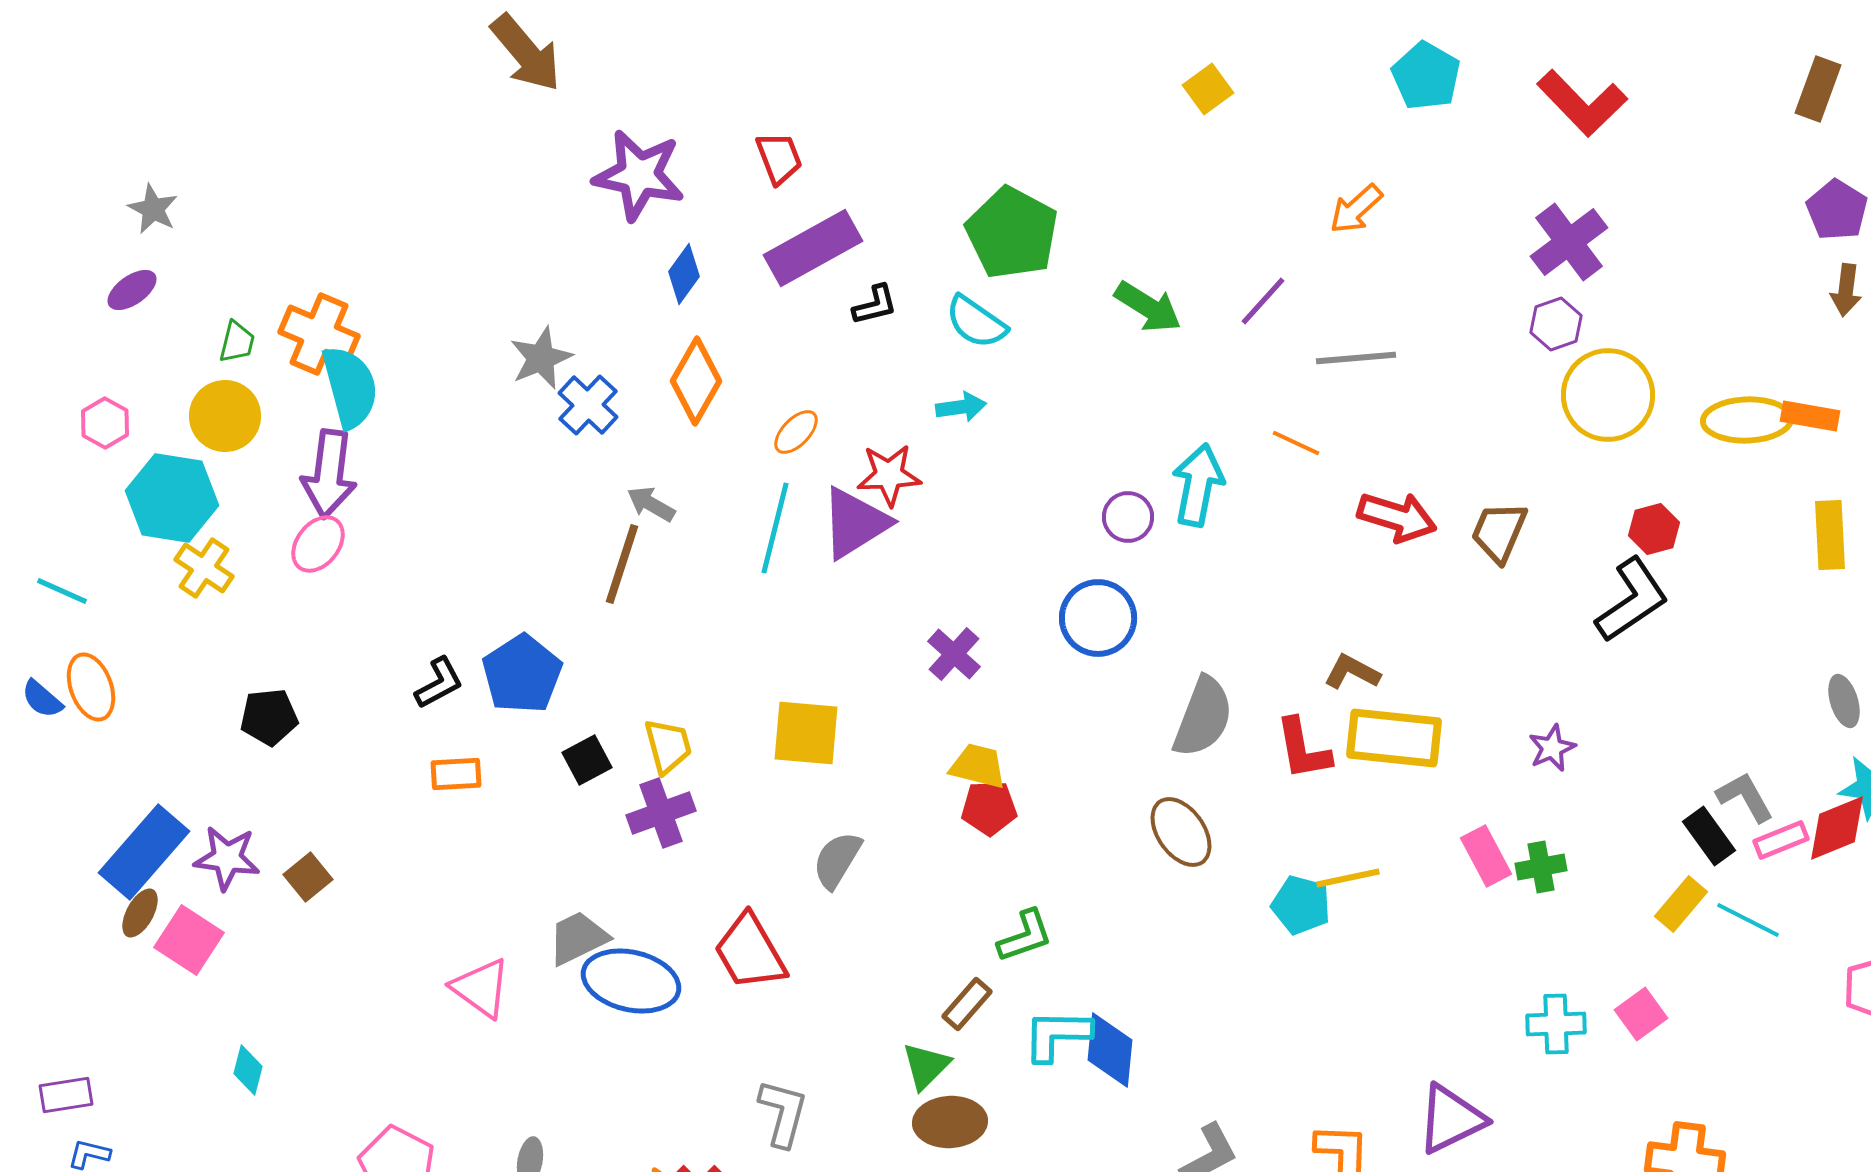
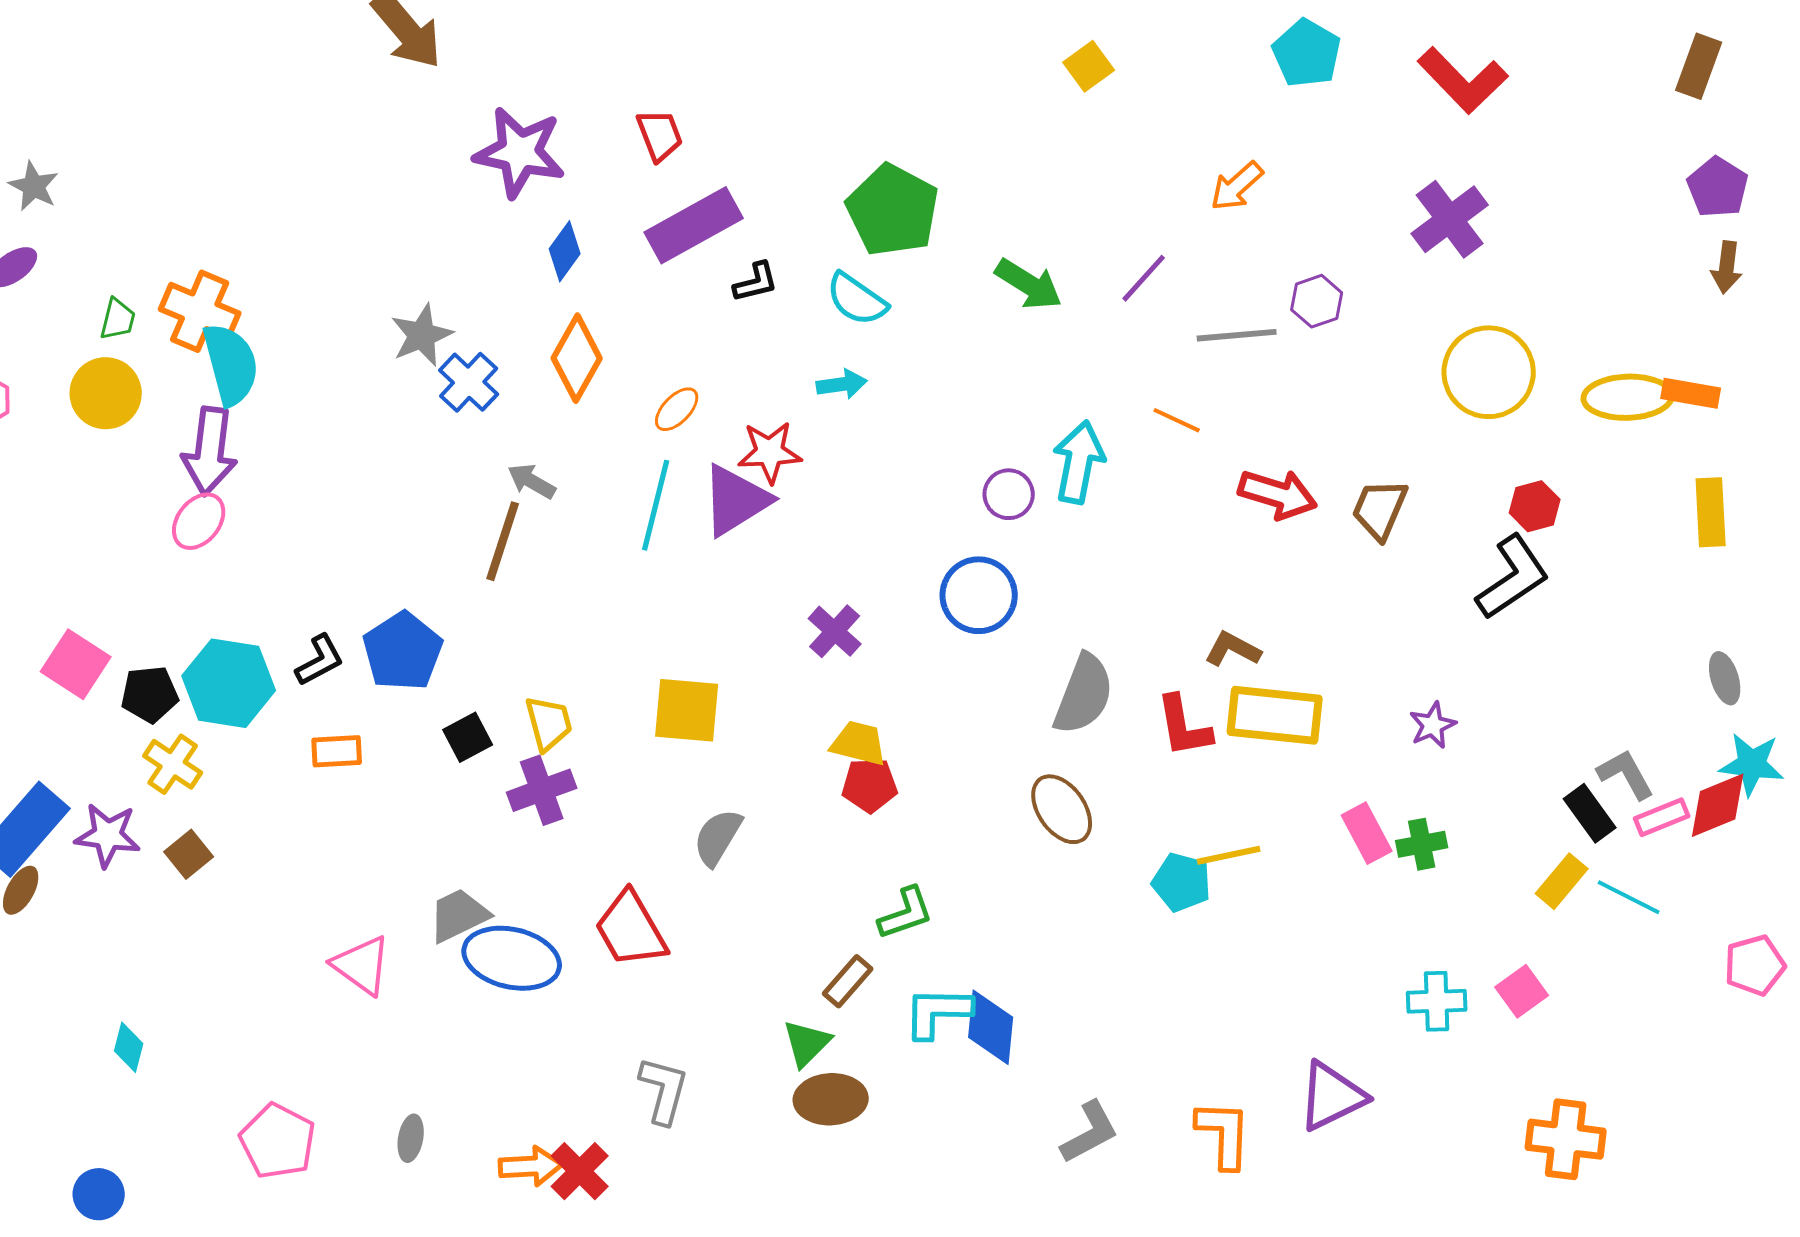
purple hexagon: (1556, 324) -> (1317, 301), moved
cyan hexagon: (172, 498) -> (229, 683), moved
yellow cross: (204, 568) -> (173, 764), moved
pink square: (189, 940) -> (76, 664), moved

